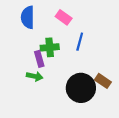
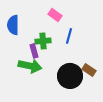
blue semicircle: (28, 17) -> (13, 25), moved
green arrow: (35, 76) -> (30, 66), size x1.6

